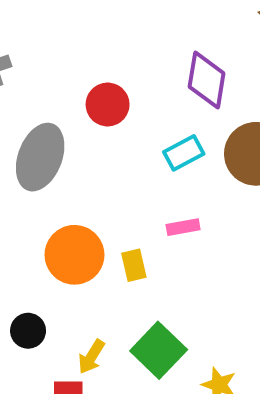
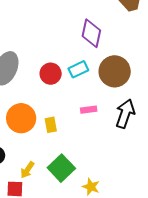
red circle: (108, 105) -> (51, 74), moved
pink rectangle: (183, 227) -> (89, 110), moved

